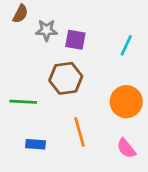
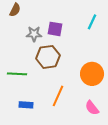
gray star: (47, 30) -> (34, 34), moved
cyan line: (126, 45) -> (92, 22), moved
orange line: (79, 132) -> (58, 96), turned 40

